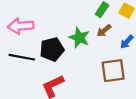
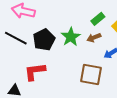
black pentagon: (52, 49) -> (44, 40), turned -30

